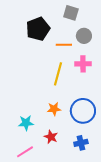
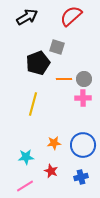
gray square: (71, 13) -> (57, 47), moved
gray circle: (84, 36) -> (84, 79), moved
yellow line: (58, 74) -> (33, 104), moved

